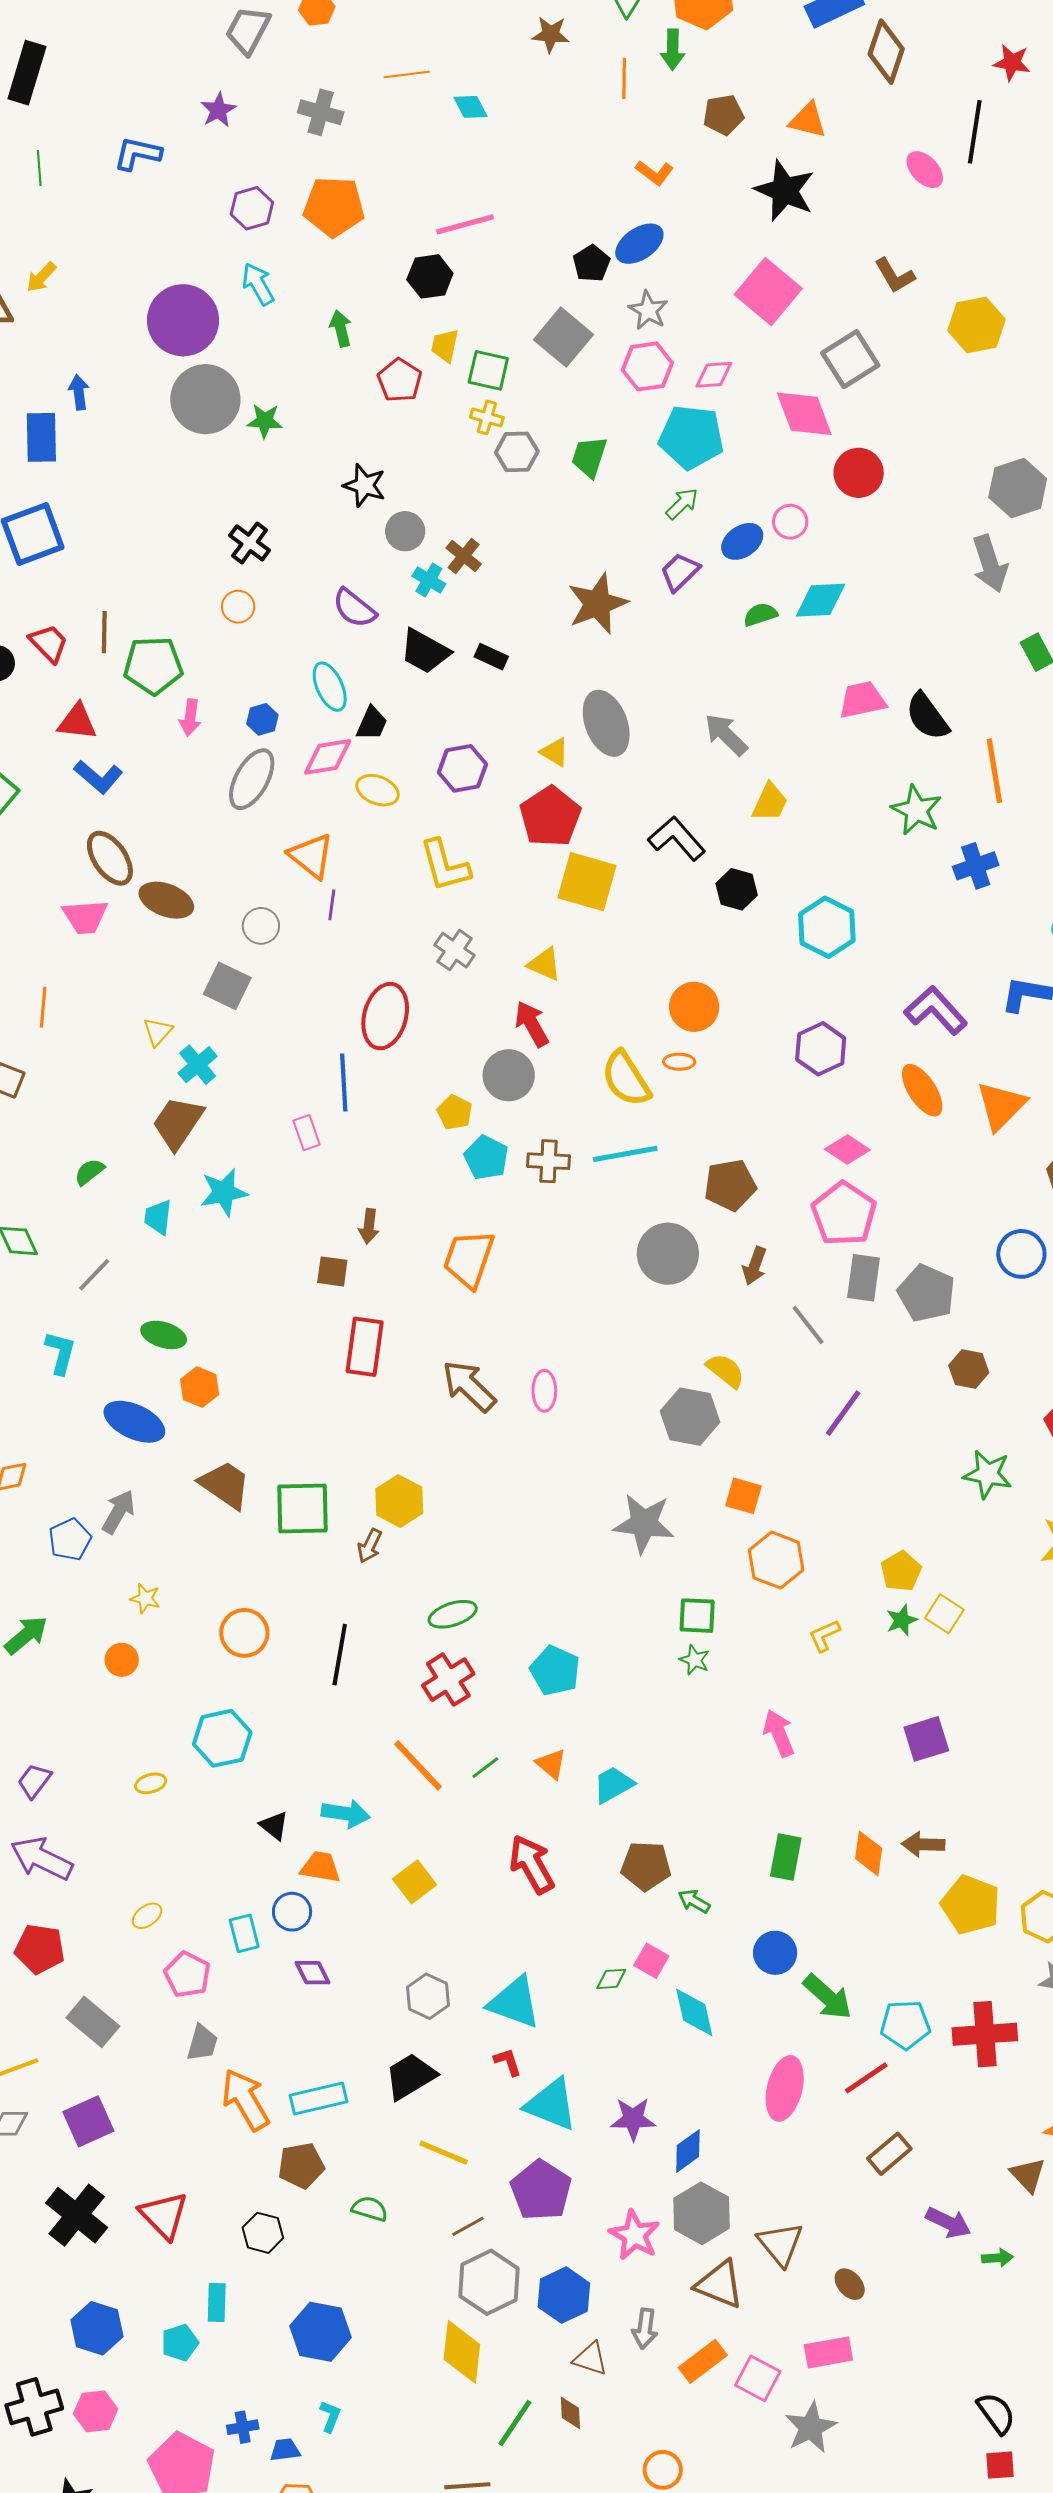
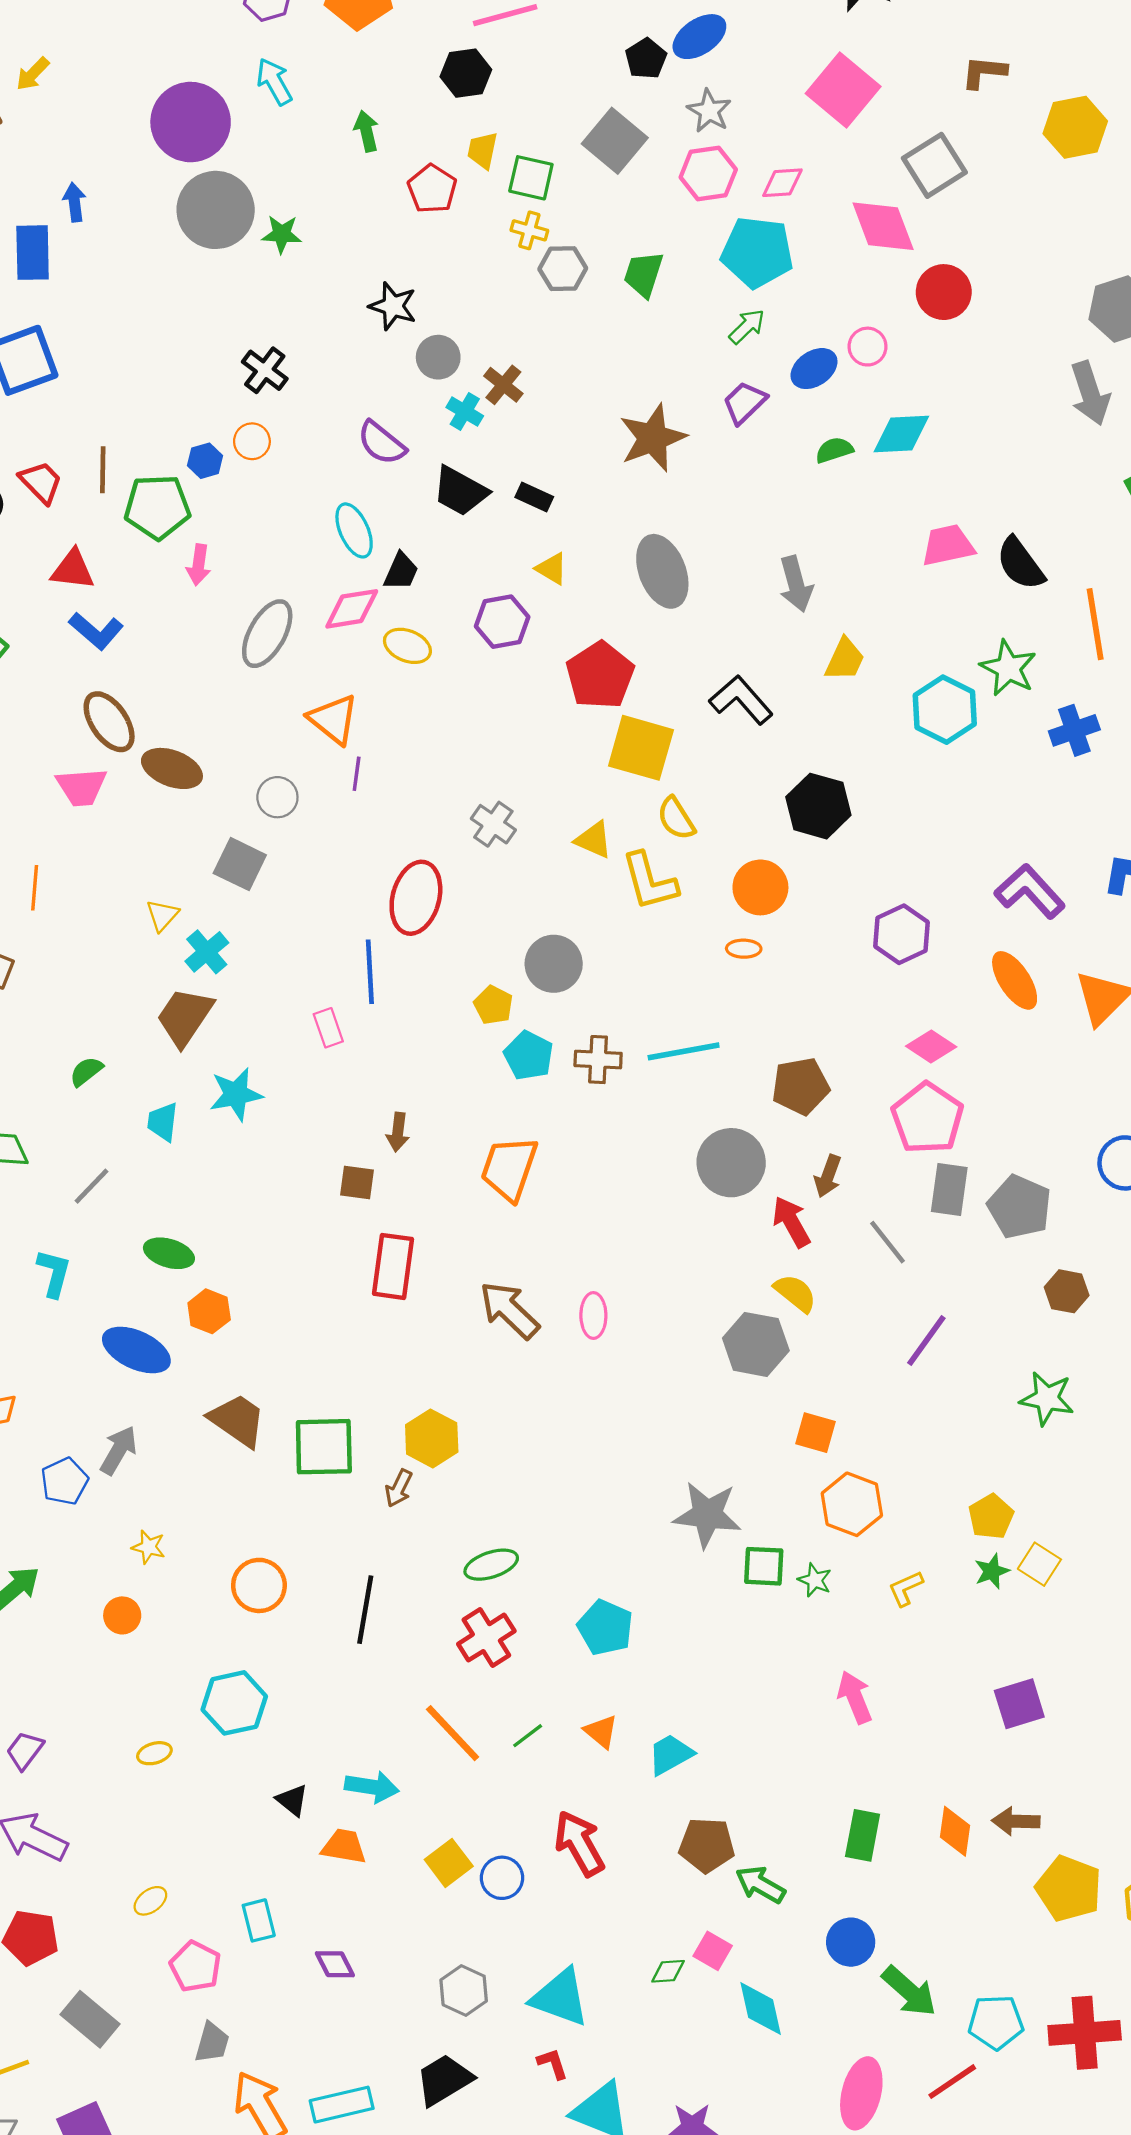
brown L-shape: (895, 275) -> (984, 72), turned 126
blue hexagon: (262, 719) -> (205, 461), moved
gray arrow: (726, 735) -> (796, 584), turned -150
yellow triangle: (555, 752) -> (552, 569), moved
yellow L-shape: (445, 866) -> (650, 881), moved
black hexagon: (737, 889) -> (818, 806), moved, size x1.4
cyan hexagon: (827, 927) -> (945, 710), moved
red arrow: (532, 1024) -> (791, 1222), moved
yellow semicircle: (626, 1079) -> (676, 818), moved, size x0.7
green star: (988, 1474) -> (1047, 1398), moved
gray star: (644, 1523) -> (707, 1515), moved
green star: (695, 1660) -> (815, 1580), moved
green arrow: (694, 1901) -> (760, 1885), size x1.4
blue circle: (292, 1912) -> (502, 1878), moved

